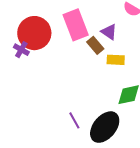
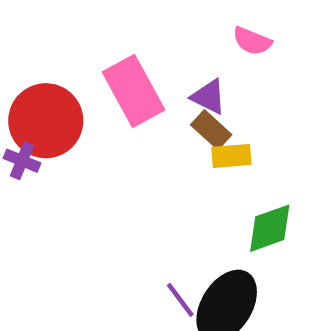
brown rectangle: (95, 45) -> (211, 130), moved
purple line: (74, 120) -> (180, 300), moved

